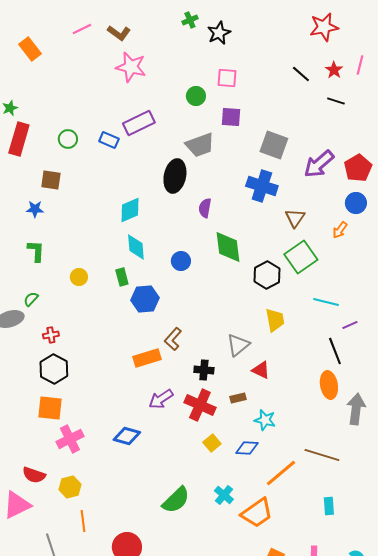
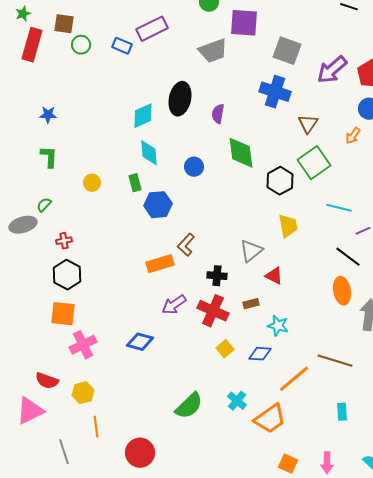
purple square: (231, 117) -> (244, 23), size x1.4
black ellipse: (175, 176) -> (180, 99), moved
brown square: (51, 180) -> (64, 24), moved
black line: (335, 351) -> (348, 257), turned -32

